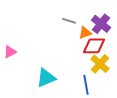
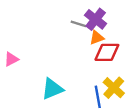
purple cross: (101, 24) -> (96, 19), moved
yellow cross: (100, 64) -> (114, 88), moved

